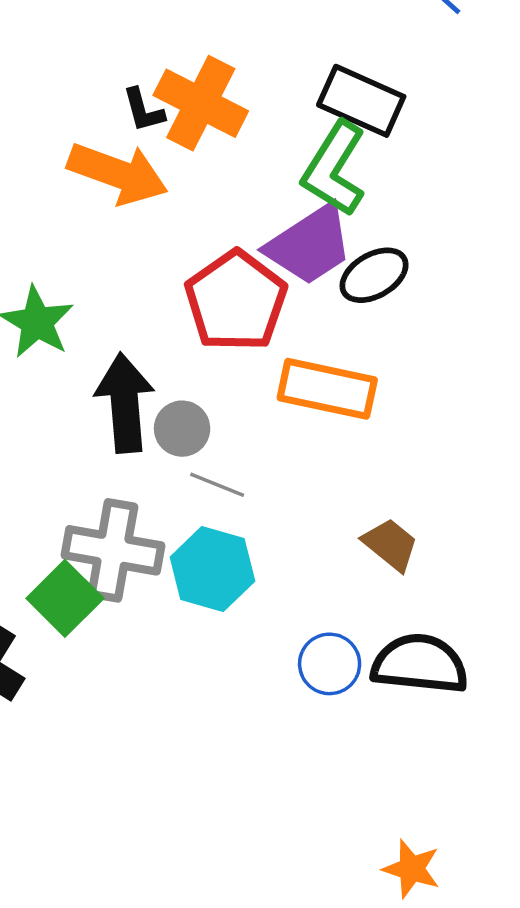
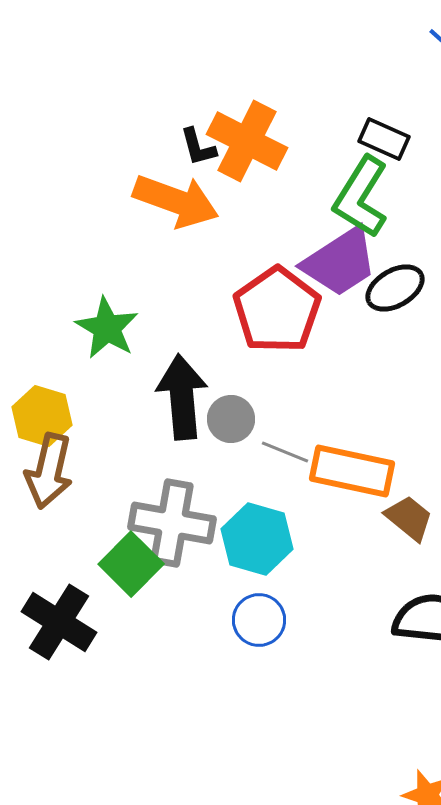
black rectangle: (361, 101) -> (384, 139), size x0.7
orange rectangle: (327, 389) -> (352, 471), moved
gray line: (217, 485) -> (285, 452), moved
blue circle: (330, 664) -> (259, 620), moved

